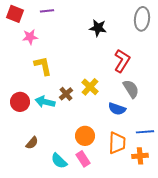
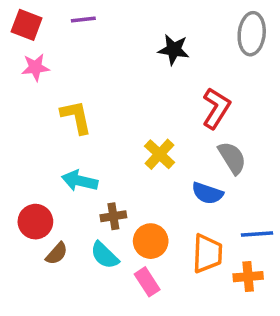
pink star: (30, 37) -> (35, 67), moved
brown cross: (66, 94) -> (113, 216), moved, turned 32
red circle: (20, 102) -> (35, 222), moved
cyan semicircle: (59, 161) -> (105, 255), moved

